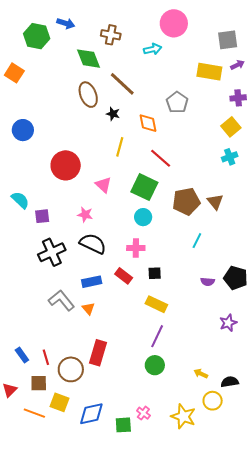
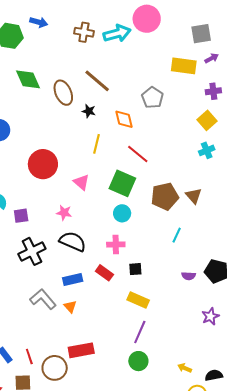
cyan arrow: (153, 49) -> (117, 33), moved, size x1.5
green diamond: (88, 59) -> (28, 79), moved
red rectangle: (98, 353) -> (81, 350), turned 65

